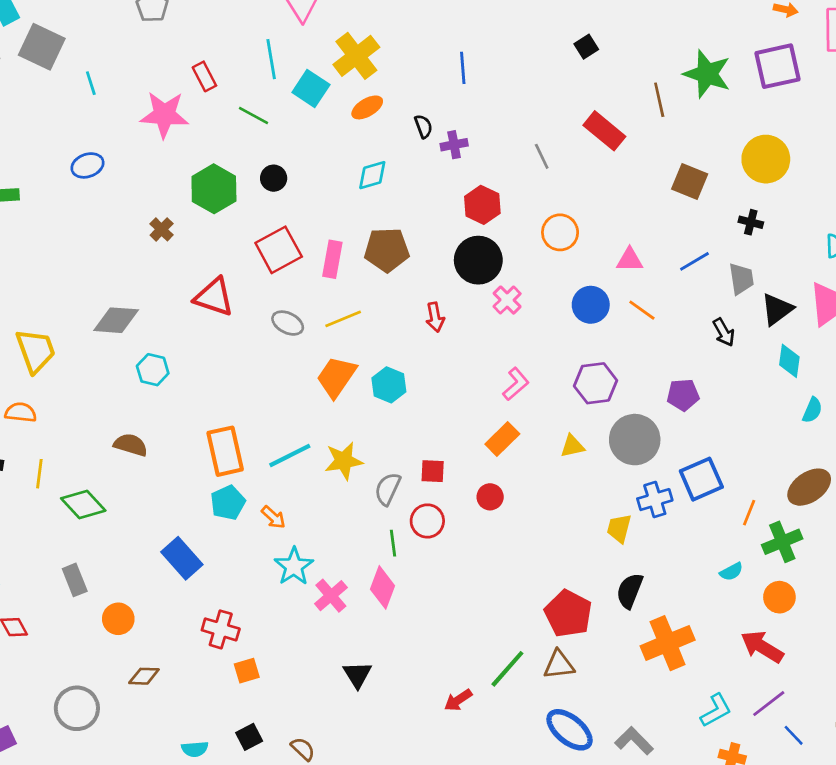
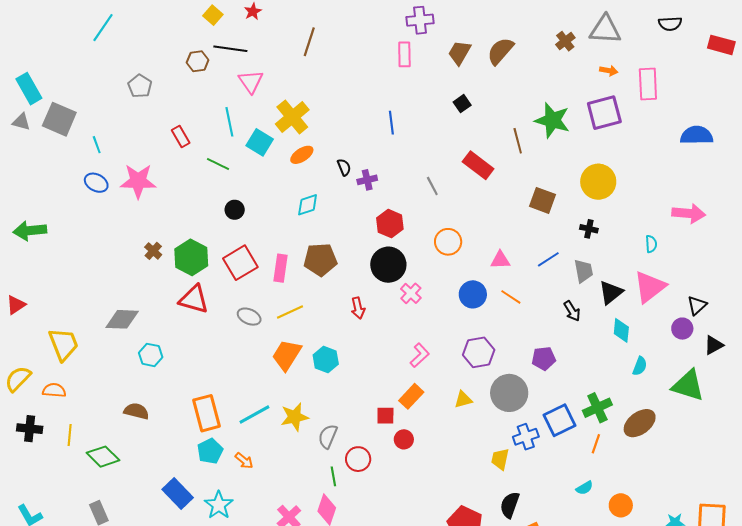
blue line: (463, 68) -> (391, 123), moved
pink star: (164, 115) -> (138, 181), moved
blue ellipse: (87, 165) -> (96, 183), moved, turned 50
green hexagon: (214, 189) -> (191, 257), moved
red square: (433, 471) -> (385, 416), moved
green cross: (782, 542) -> (597, 408), moved
cyan star: (294, 566) -> (219, 505), moved

